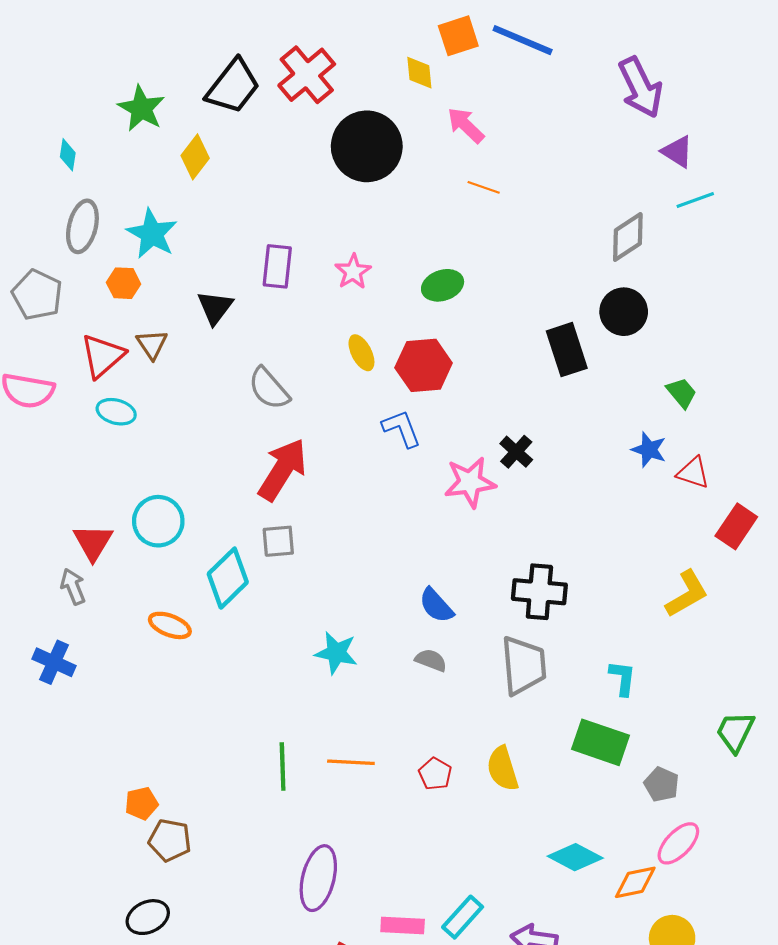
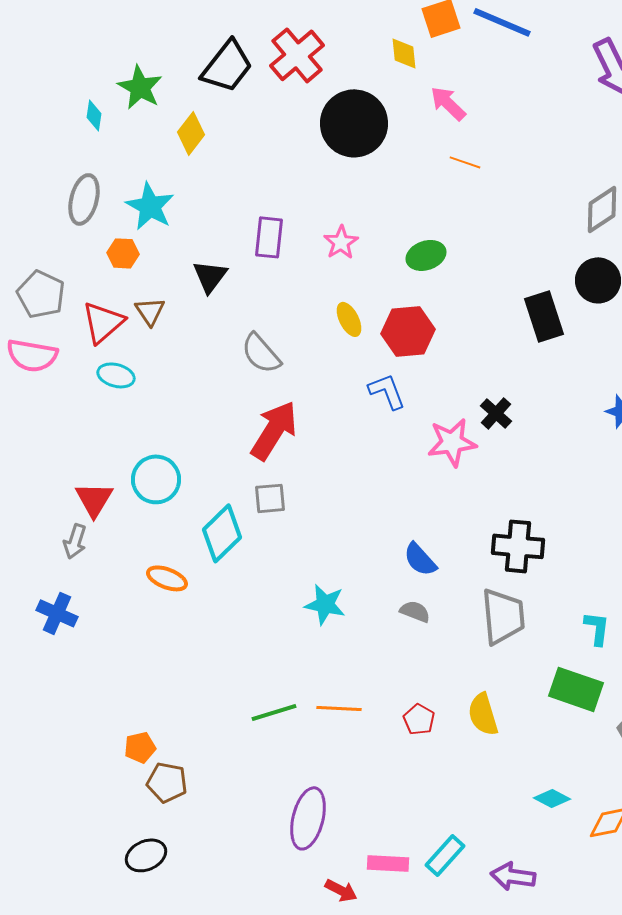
cyan diamond: (68, 155) -> (94, 115), moved
gray pentagon: (37, 295) -> (41, 294), moved
gray arrow: (73, 586) -> (75, 541), turned -140
green line: (283, 767) -> (274, 712), turned 75
cyan diamond: (575, 857) -> (552, 798), size x0.7

